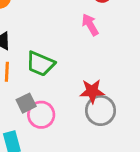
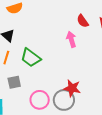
red star: (92, 91) -> (72, 88), moved
pink circle: (41, 115) -> (40, 100), moved

